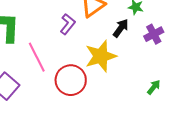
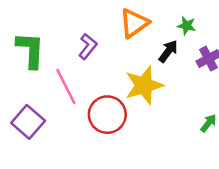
purple L-shape: (68, 24) -> (88, 46), moved

